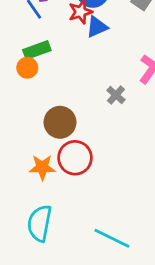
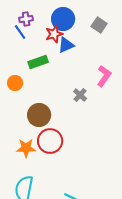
green rectangle: (37, 50) -> (38, 62), moved
orange circle: (27, 68) -> (15, 83), moved

